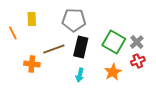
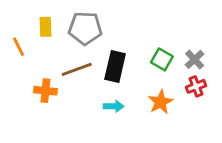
gray pentagon: (74, 20) -> (85, 28), moved
green square: (114, 42) -> (162, 59), size x0.7
cyan arrow: (80, 75) -> (114, 106), turned -104

